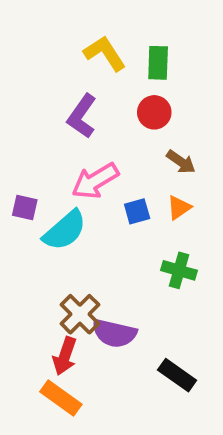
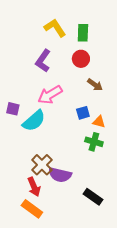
orange triangle: (179, 208) -> (99, 122), moved, turned 48
blue square: (137, 211) -> (83, 113), moved
red arrow: (65, 356) -> (34, 187), turned -42

